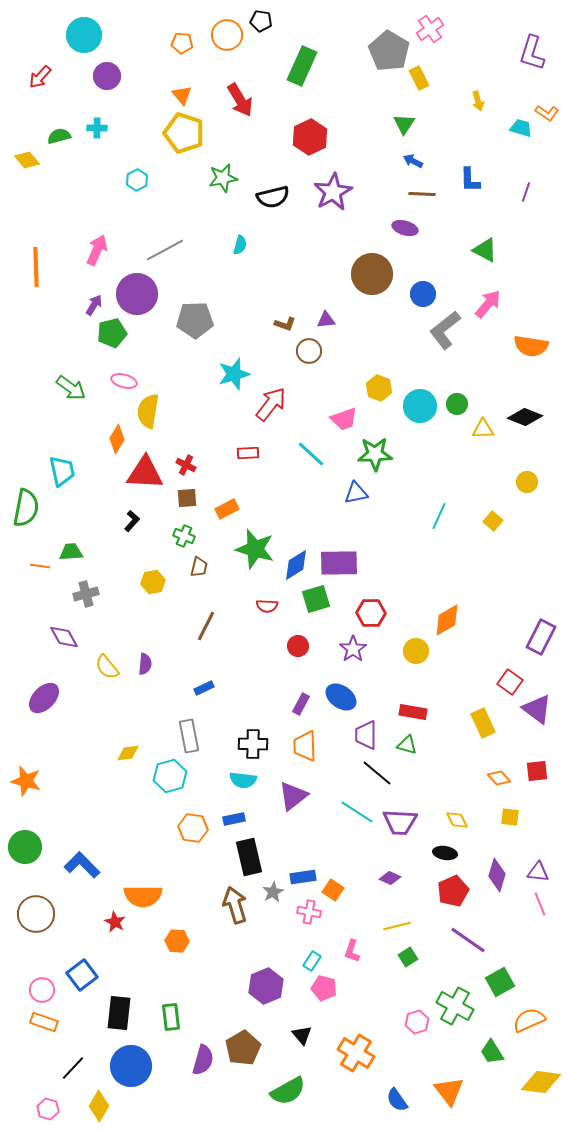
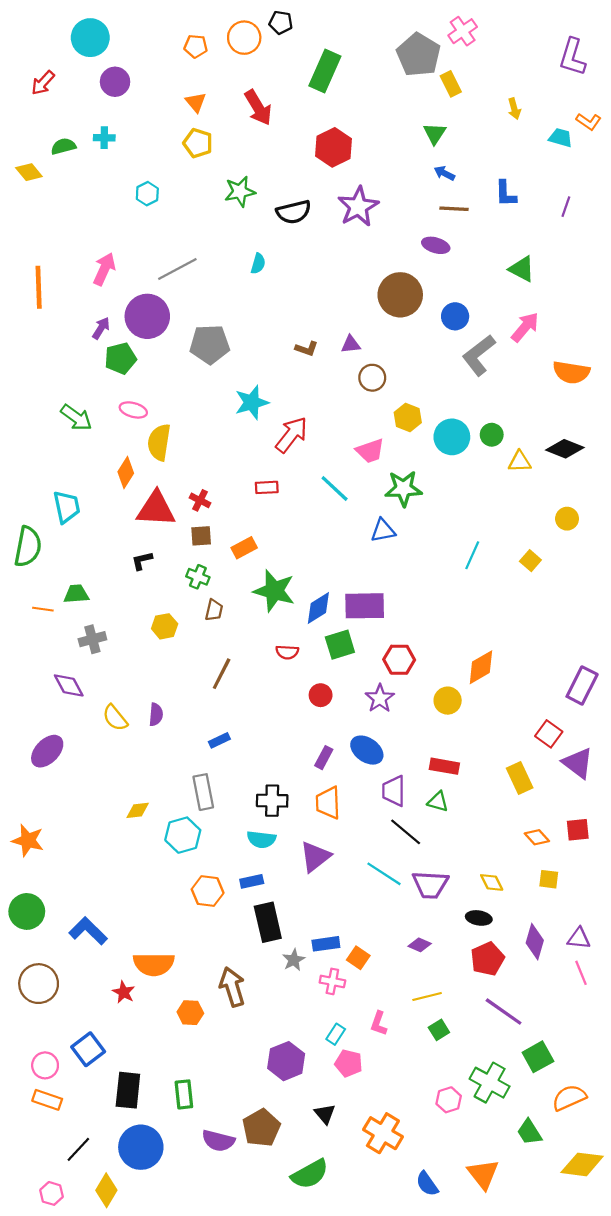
yellow pentagon: (184, 133) -> (198, 143), size x0.7
brown circle: (309, 351) -> (372, 378), moved
black L-shape: (132, 521) -> (142, 561), turned -145
brown arrow: (235, 905) -> (232, 987), moved
purple semicircle: (203, 1060) -> (218, 1141), turned 88

